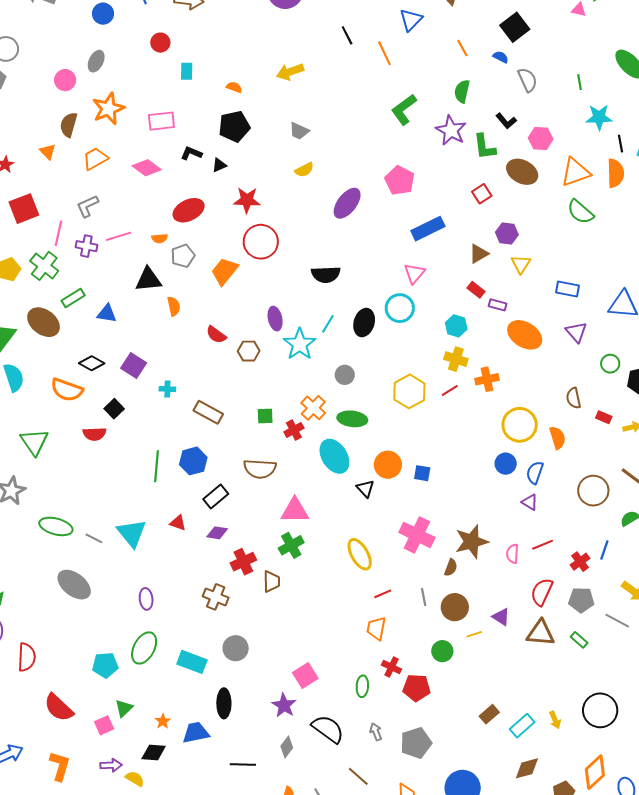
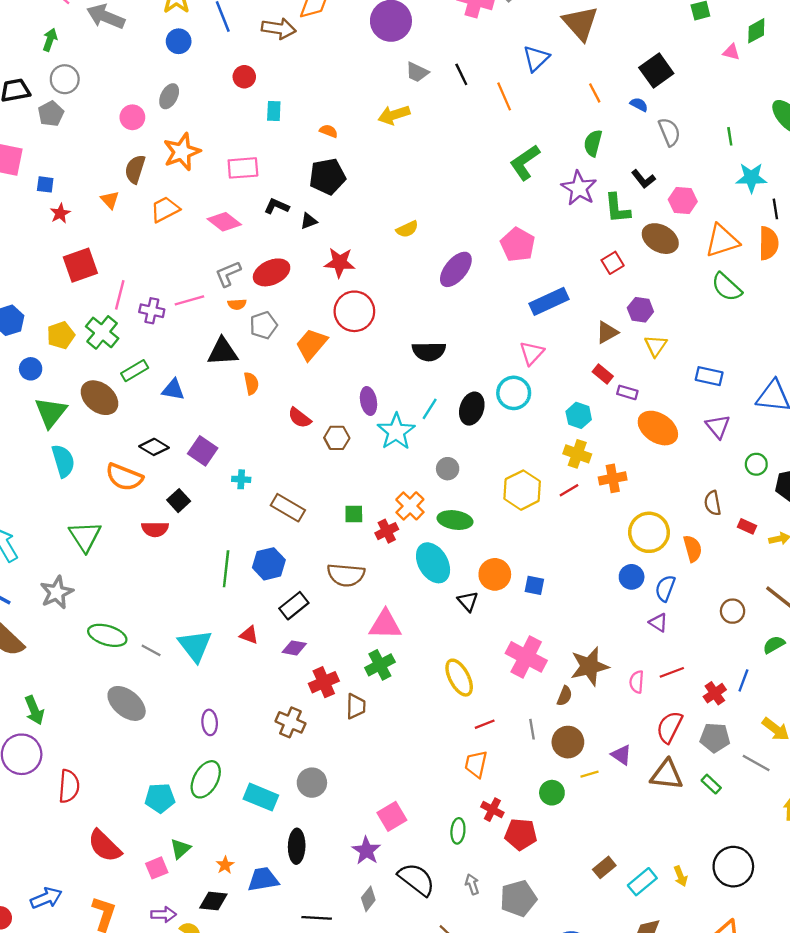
gray trapezoid: (299, 131) -> (417, 72), moved
gray L-shape: (87, 206) -> (228, 274), moved
brown circle: (593, 491) -> (733, 611), size x0.7

